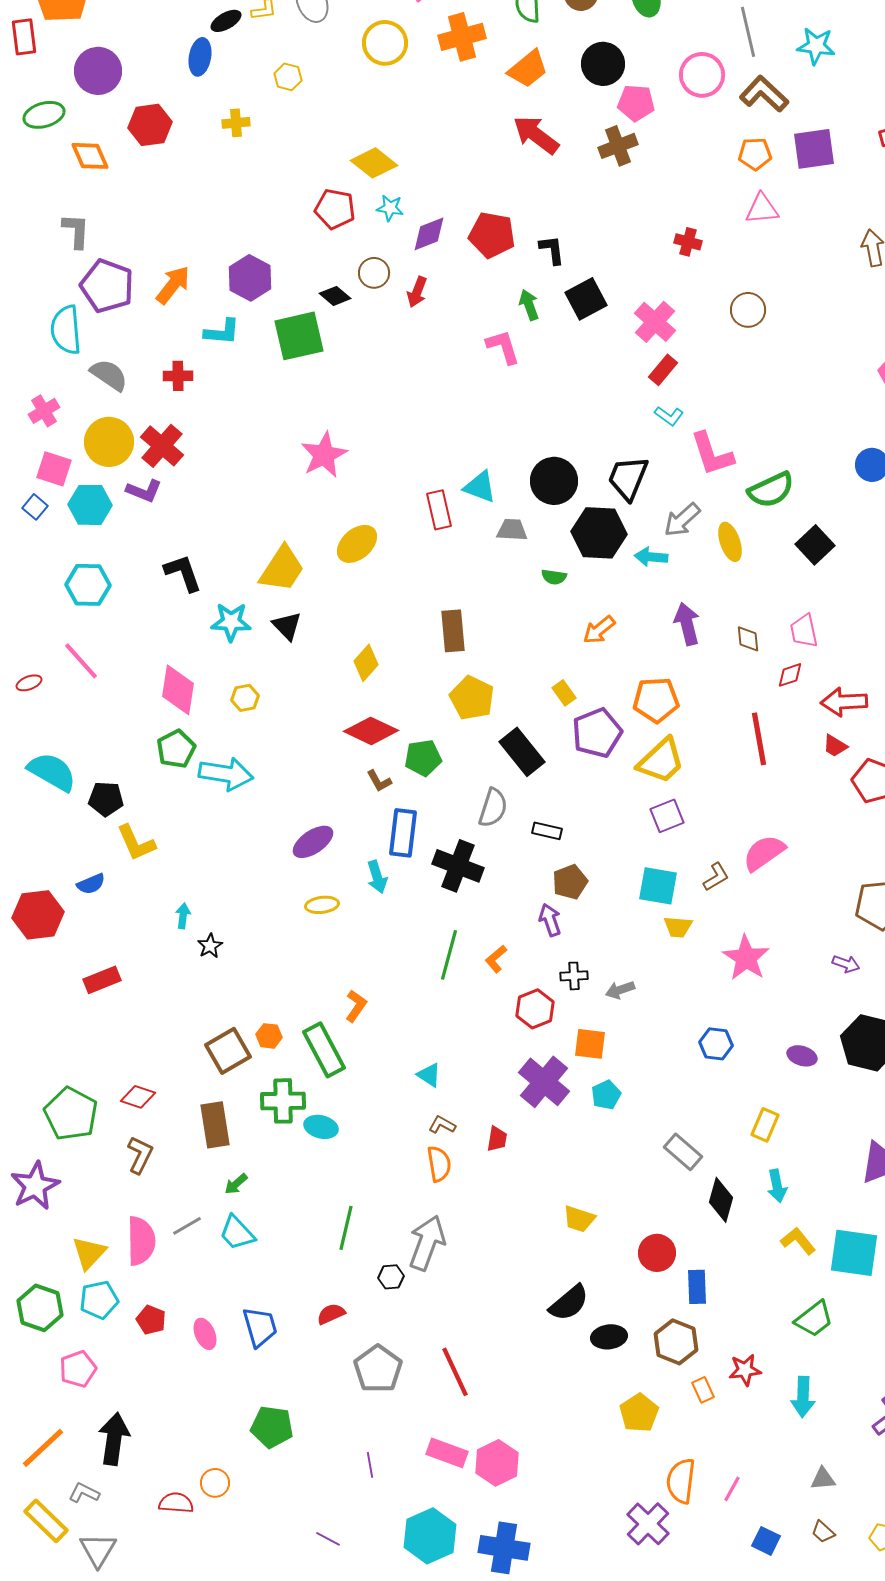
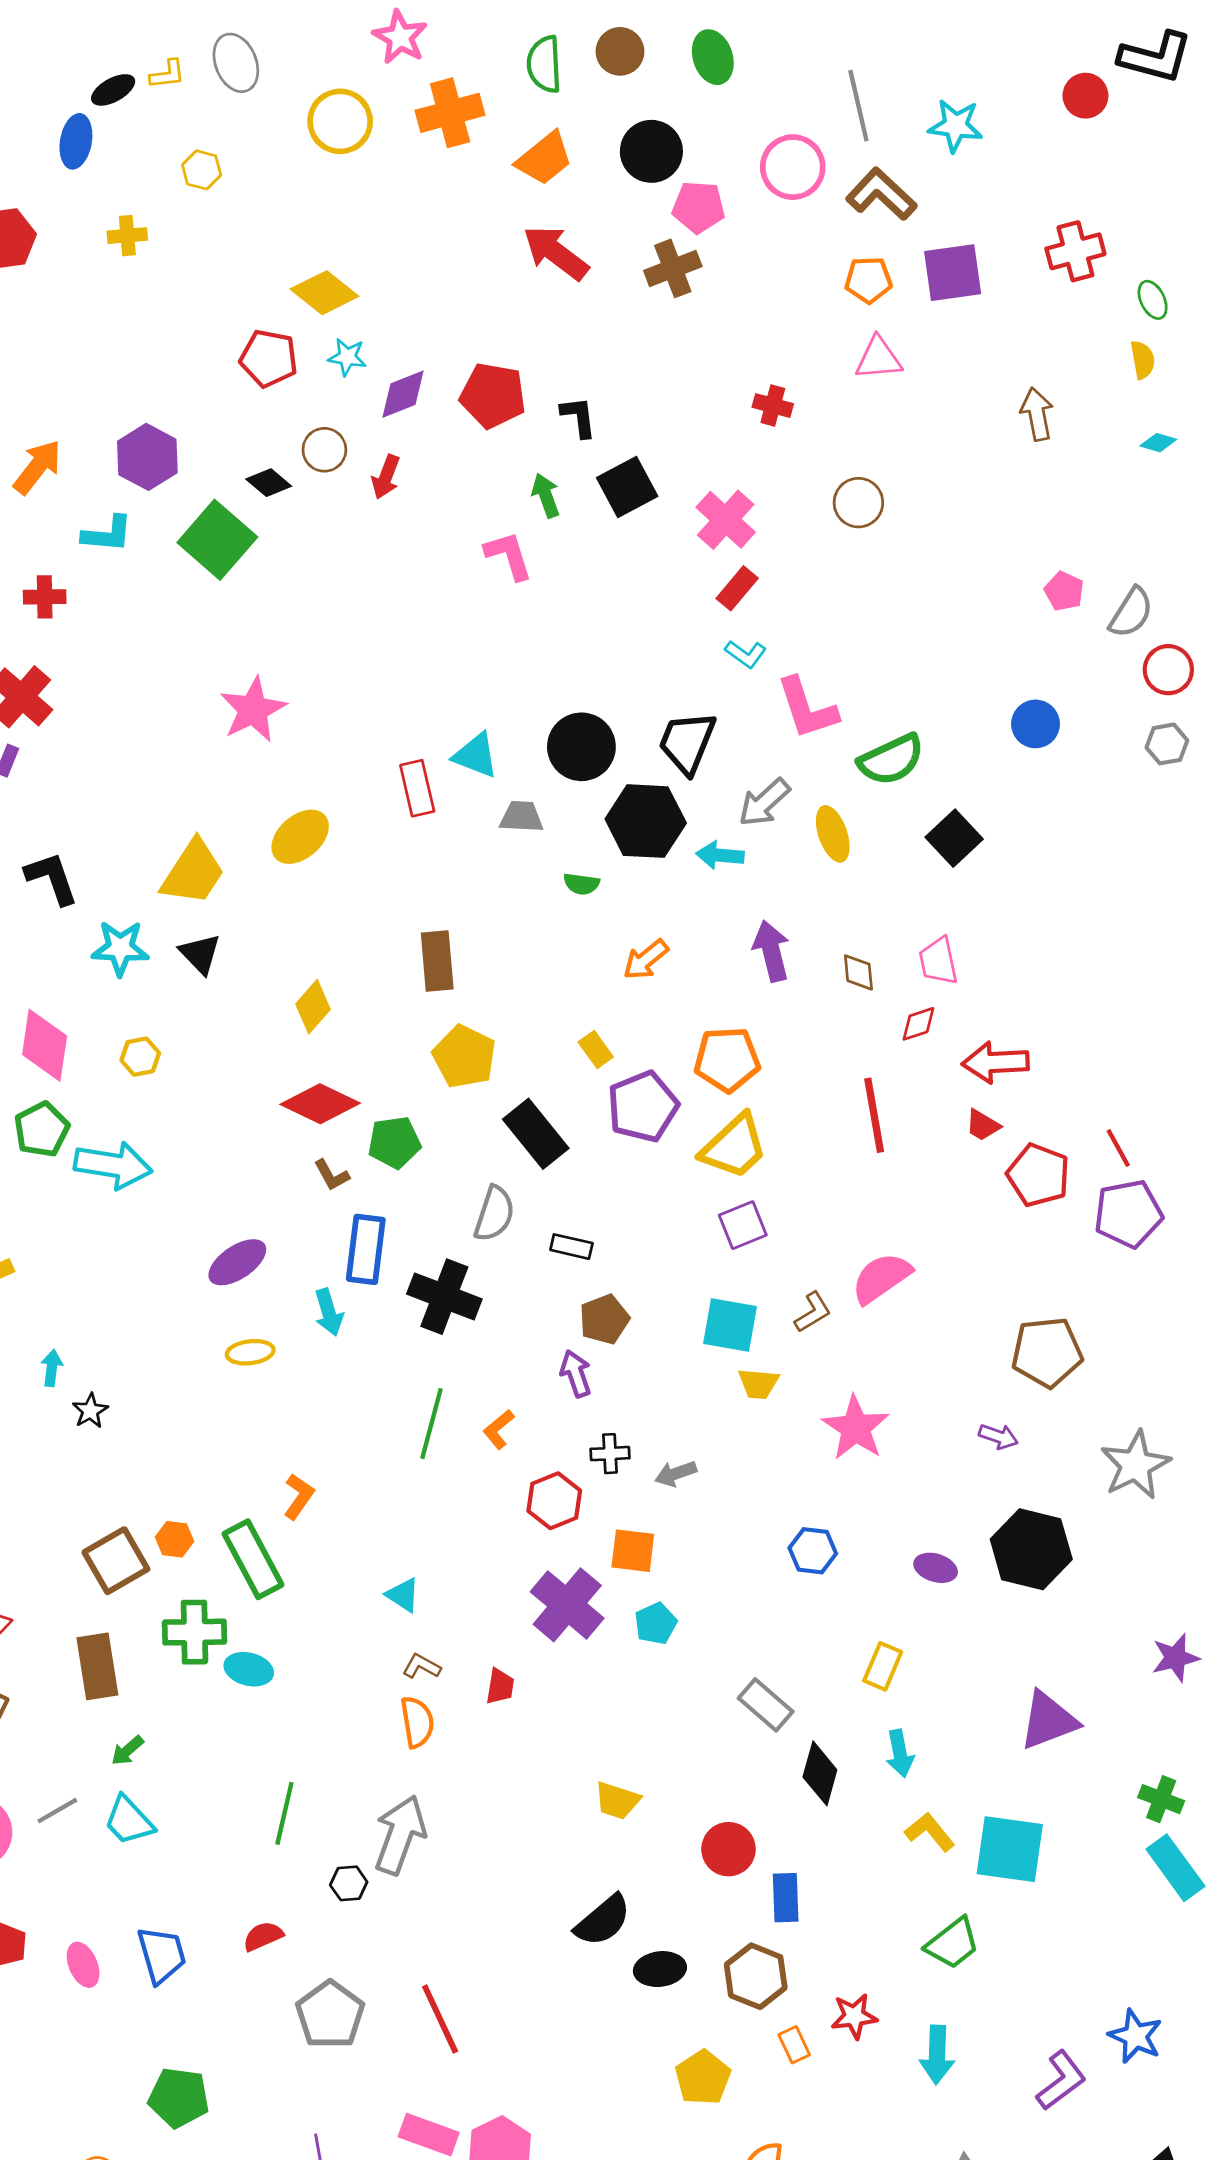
green square: (299, 336) -> (217, 540), turned -36

